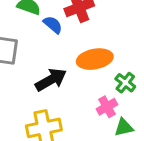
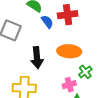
black arrow: (51, 80) -> (37, 58), turned 100

